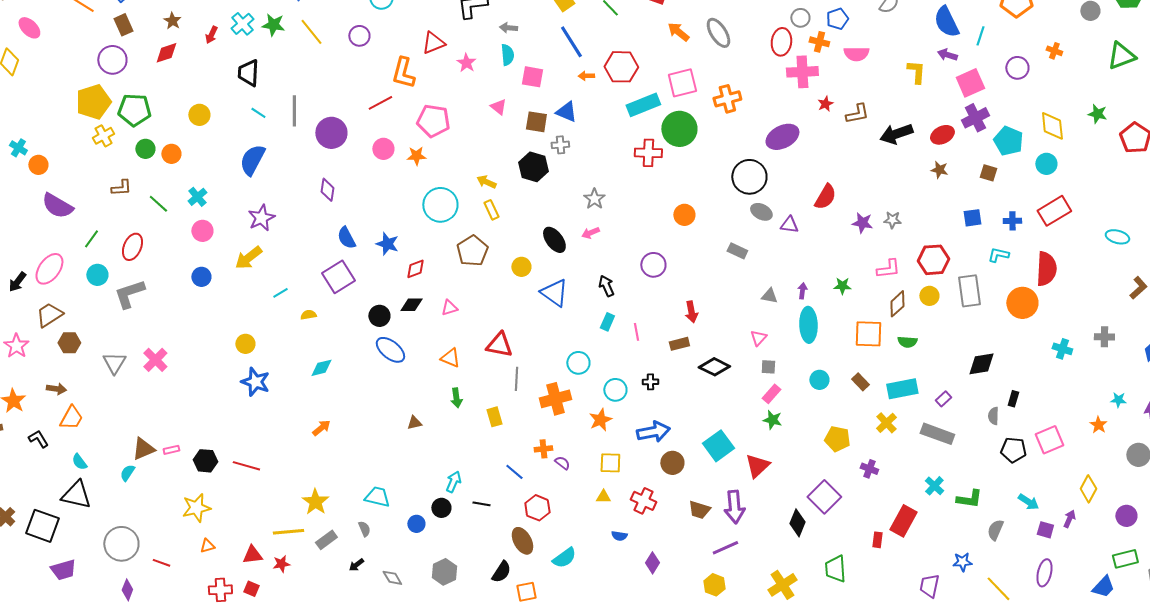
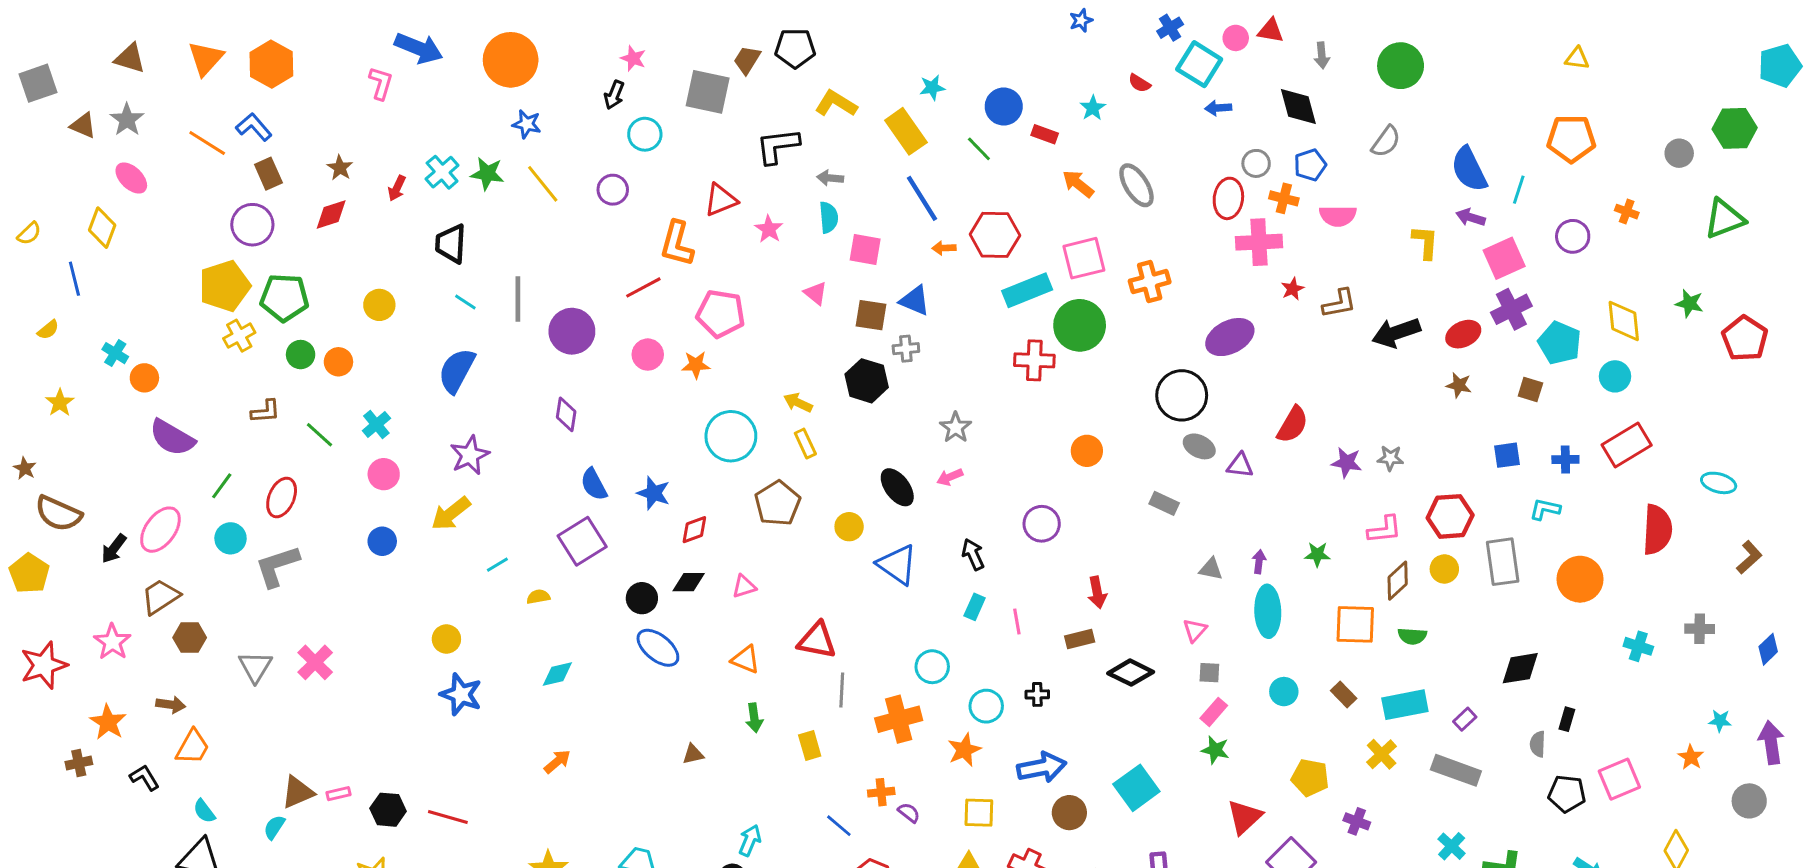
red semicircle: (1046, 269) -> (1657, 530), moved
red triangle: (757, 466) -> (1244, 817), moved

